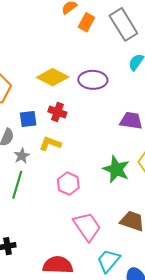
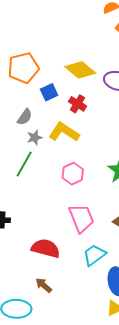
blue square: (28, 119) -> (49, 92), moved, turned -30
yellow L-shape: (50, 144) -> (64, 132), size x1.4

